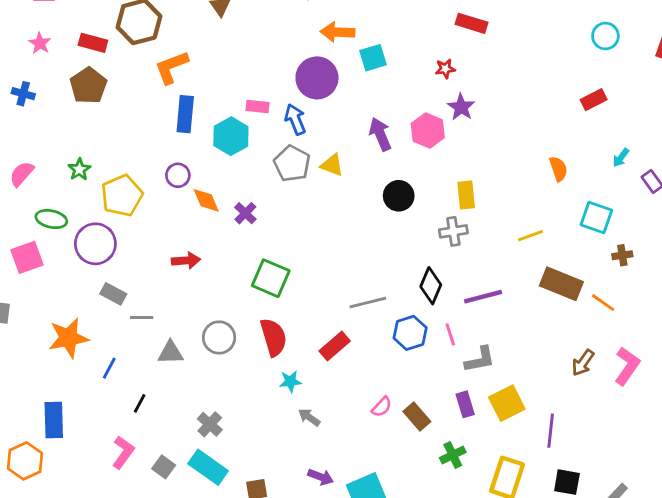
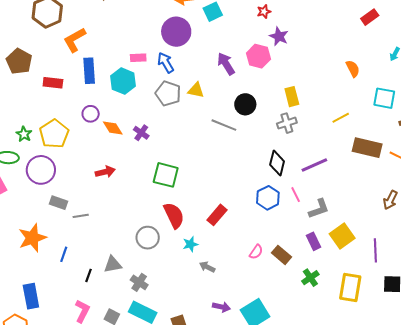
red rectangle: (93, 43) -> (53, 83), moved
green star: (79, 169) -> (24, 134), moved
gray line: (368, 303) -> (224, 125), moved, turned 45
gray circle: (219, 337) -> (148, 238), moved
gray triangle: (171, 353) -> (113, 264), moved

